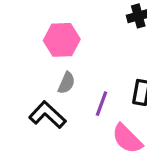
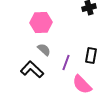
gray semicircle: (67, 83) -> (44, 50), turned -72

